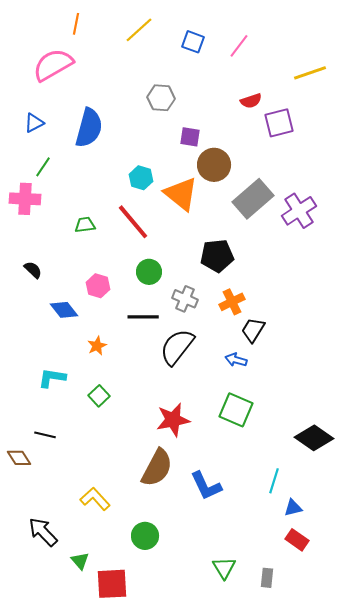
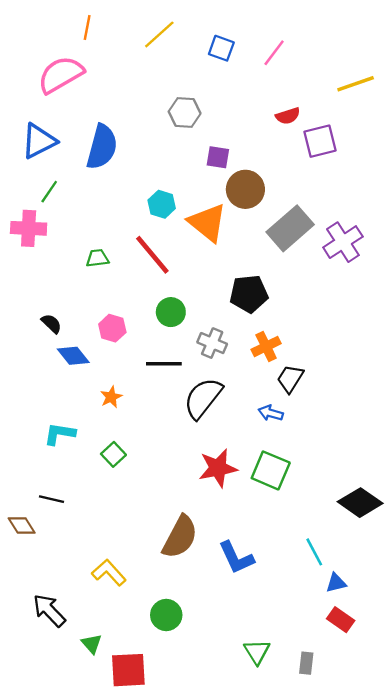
blue triangle: (34, 123) -> (39, 141), size x1.6
black semicircle: (33, 270) -> (52, 324), moved
red star: (173, 420) -> (218, 468), moved
cyan line: (274, 481) -> (314, 552), turned -45

